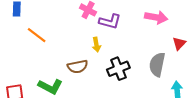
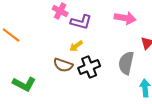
yellow arrow: (96, 45) -> (76, 46), moved, turned 64
brown semicircle: (78, 67) -> (63, 65), moved, turned 30

